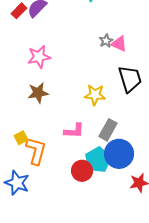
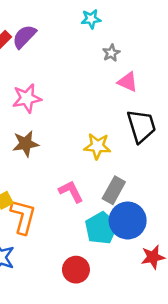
gray star: (106, 41) -> (111, 53), moved
pink L-shape: (74, 131) -> (71, 192), turned -120
red circle: (82, 171) -> (76, 270), moved

